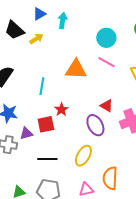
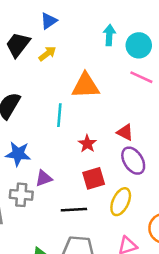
cyan arrow: (63, 21) -> (109, 35), moved
black trapezoid: (14, 30) -> (18, 45), turned 90
orange triangle: (76, 69) -> (85, 86), moved
red triangle: (107, 106) -> (125, 132), moved
red square: (46, 124) -> (94, 178), moved

